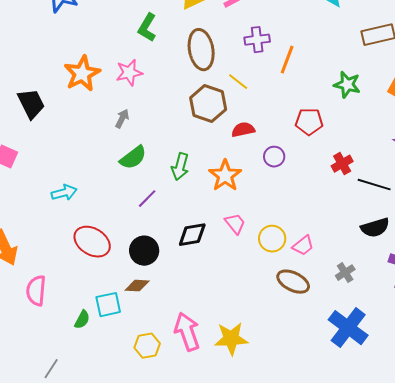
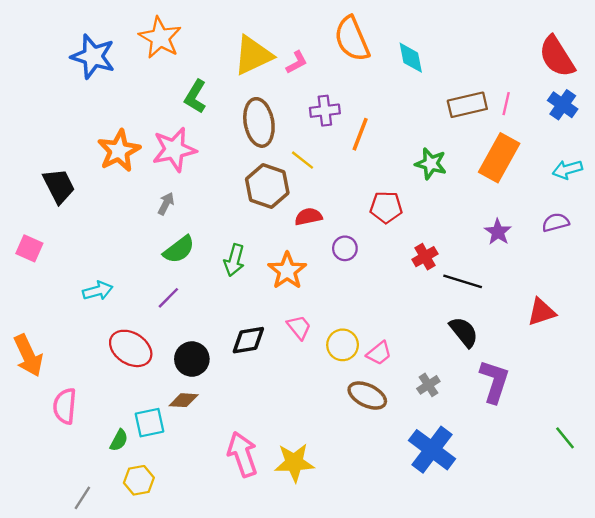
pink star: (129, 73) -> (174, 149), size x1.4
purple line: (147, 199) -> (168, 298), moved
black semicircle: (375, 228) -> (464, 332), turned -112
yellow hexagon: (147, 346) -> (139, 480), moved

